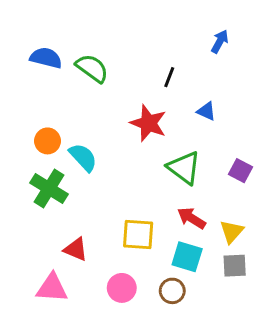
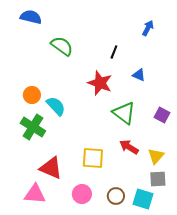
blue semicircle: (46, 58) -> (31, 17), moved
red triangle: (76, 249) -> (51, 168), size x1.4
cyan square: (187, 257) -> (143, 199), moved

